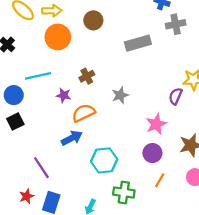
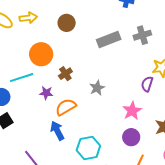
gray cross: (176, 24) -> (142, 35), moved
orange circle: (58, 37) -> (41, 54), moved
blue arrow: (72, 138) -> (57, 131), turned -84

